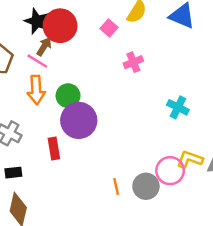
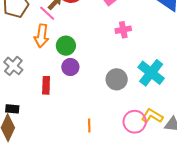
cyan cross: (178, 107) -> (151, 73), size x1.5
purple circle: (79, 120) -> (70, 67), size x0.6
black rectangle: (13, 173) -> (12, 109), moved
gray circle: (146, 186) -> (117, 79), moved

